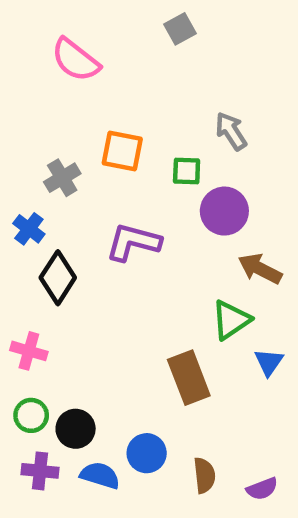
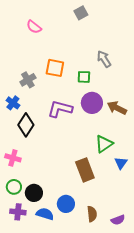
pink semicircle: (76, 60) -> (34, 27), size x0.7
purple circle: (224, 211) -> (92, 103), moved
brown arrow: (260, 269) -> (117, 108), moved

